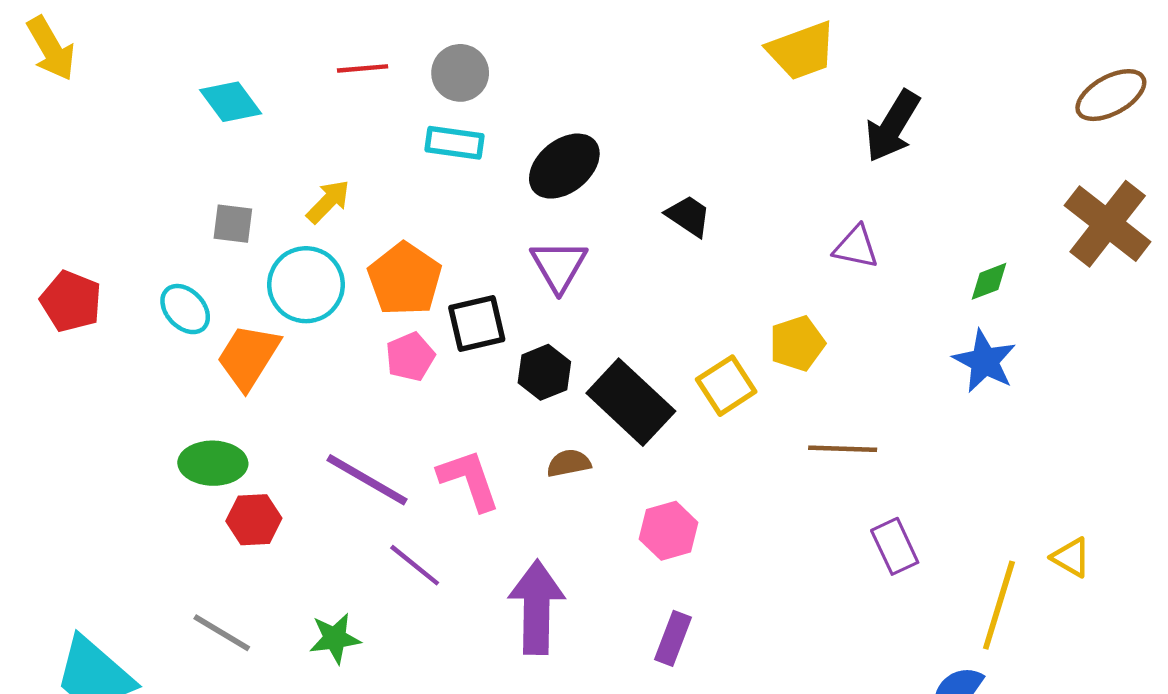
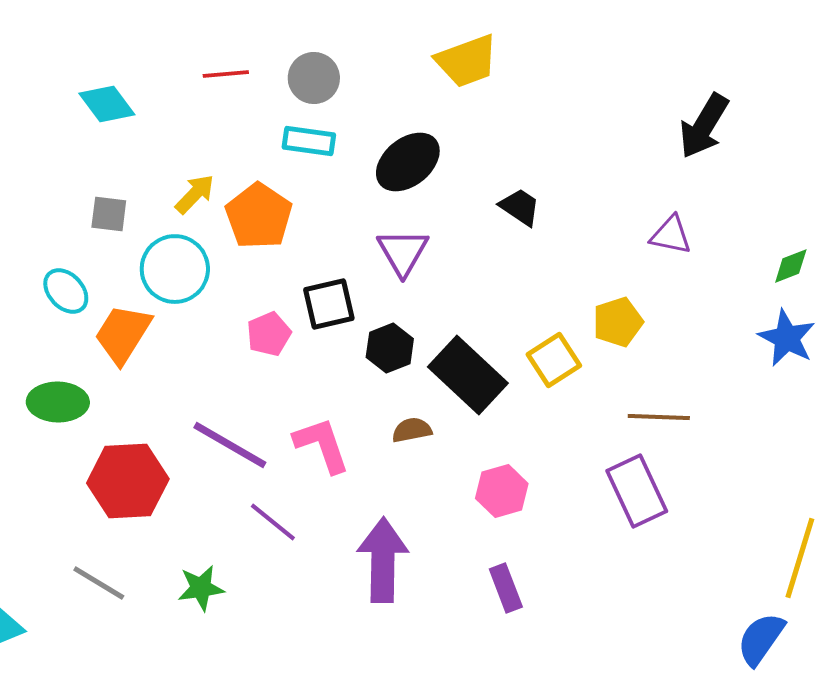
yellow trapezoid: (802, 51) -> (467, 61), moved
orange pentagon: (405, 279) -> (259, 216), moved
green ellipse: (213, 463) -> (58, 402), moved
red hexagon: (254, 520) -> (128, 481), size x1.6
purple rectangle: (895, 546) -> (637, 491), moved, size x1.4
purple rectangle: (673, 638) -> (506, 588), turned -42

